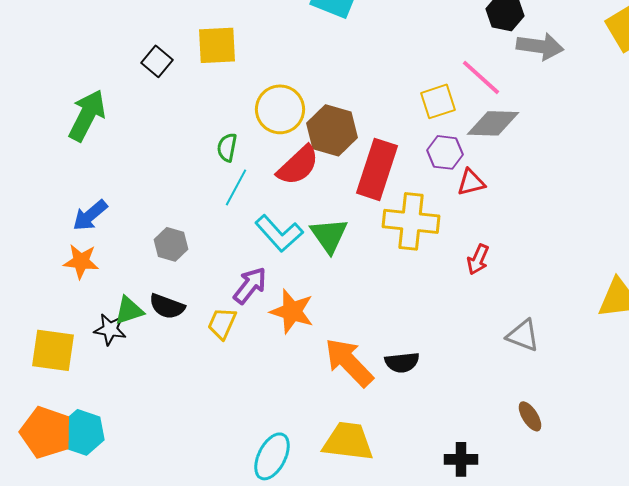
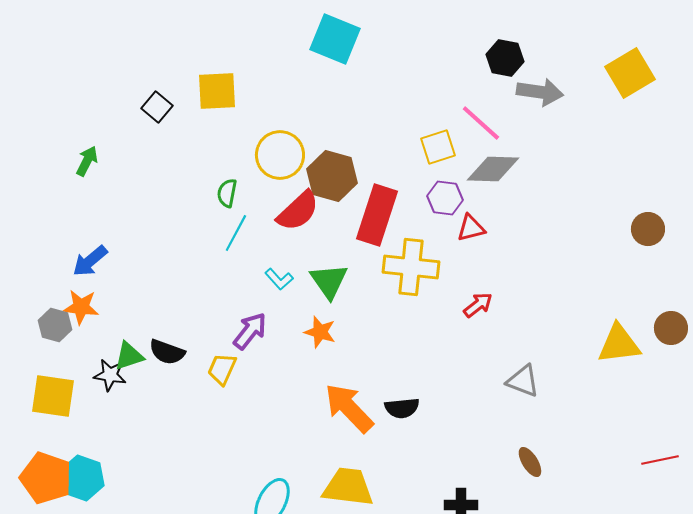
green arrow: (87, 115) -> (87, 161), size x0.6
cyan L-shape: (279, 233) -> (279, 279), size x0.6
gray hexagon: (171, 244) -> (55, 325), moved
red arrow: (478, 259) -> (478, 305), turned -152
orange star: (292, 311) -> (320, 332), moved, size x0.7

